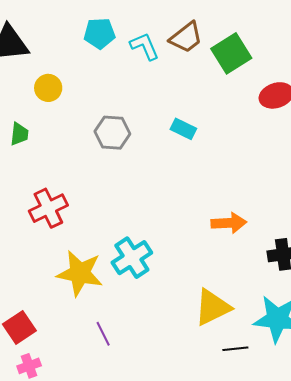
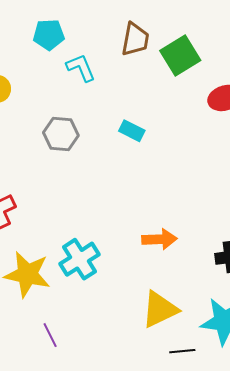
brown trapezoid: (186, 37) -> (135, 39), turned -42
cyan L-shape: (145, 46) -> (81, 68), moved
orange arrow: (229, 223) -> (159, 239), moved

